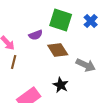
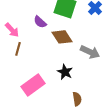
purple semicircle: (36, 35) -> (40, 22), turned 64

